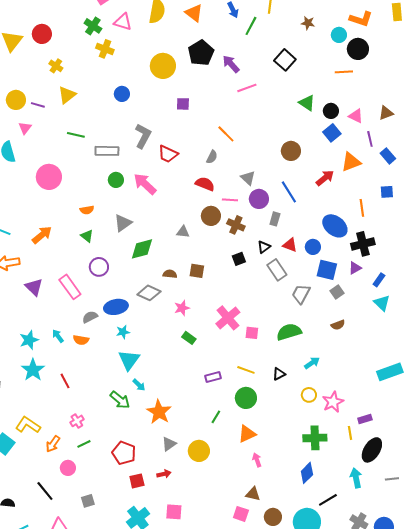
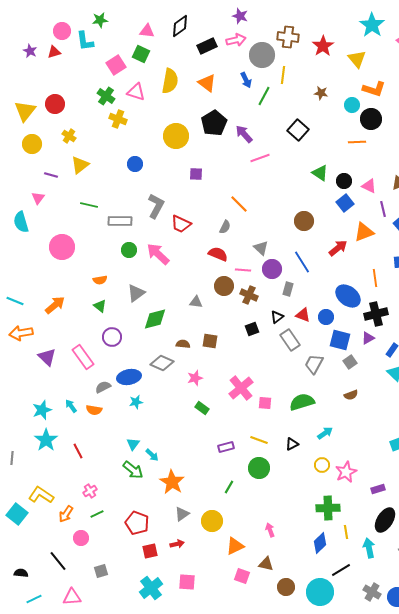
yellow circle: (16, 100) -> (32, 144), moved
cyan triangle: (129, 360) -> (133, 444), moved, size x0.6
yellow line: (350, 433) -> (346, 532), moved
orange triangle: (247, 434) -> (235, 546), moved
pink square: (241, 514) -> (242, 576), moved

